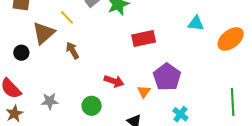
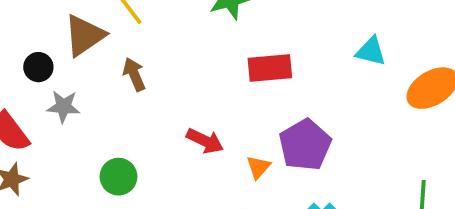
gray star: (50, 101) -> (63, 107), moved
green circle: (92, 106) -> (119, 177), moved

